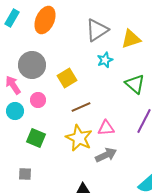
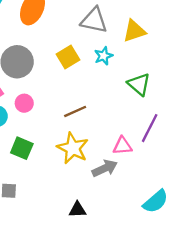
gray triangle: (97, 30) -> (94, 20), turned 45
yellow square: (67, 78) -> (68, 57), moved
pink triangle: (106, 128) -> (122, 146), moved

